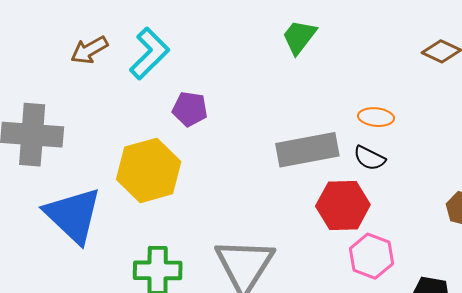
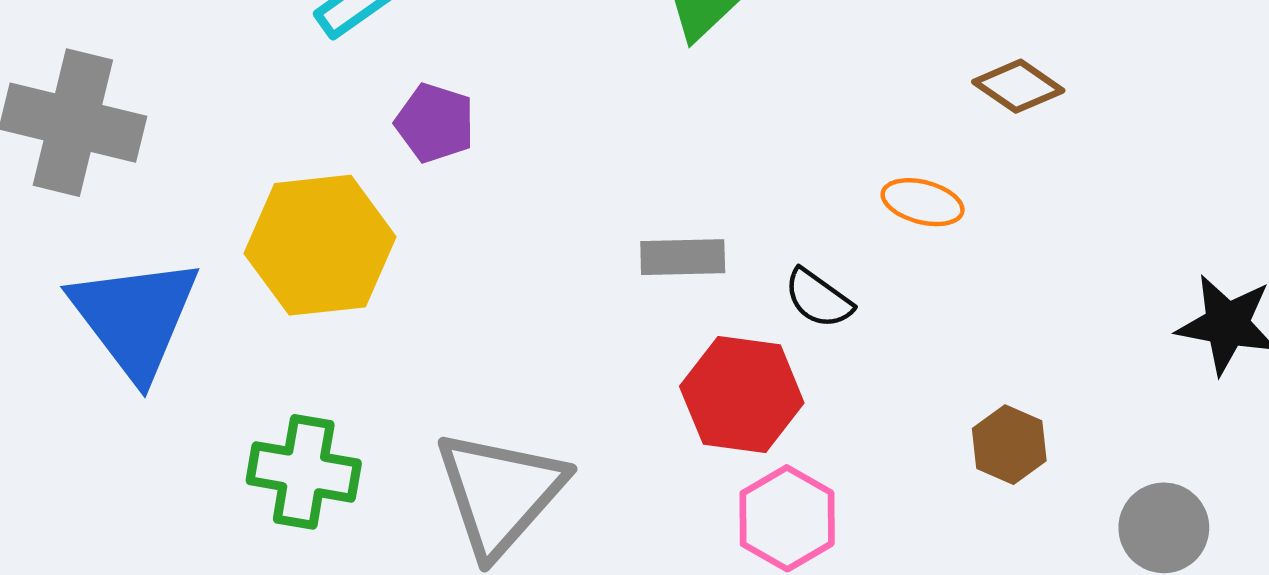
orange ellipse: (376, 117) -> (923, 202), moved
gray rectangle: (307, 150) -> (683, 257), size x0.6

